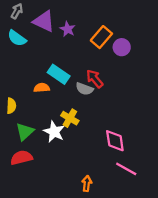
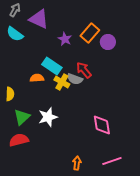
purple star: (68, 29) -> (65, 39), moved
yellow cross: (70, 118) -> (62, 82), moved
white star: (54, 132) -> (48, 117), turned 30
pink line: (126, 169) -> (112, 161), moved, turned -48

